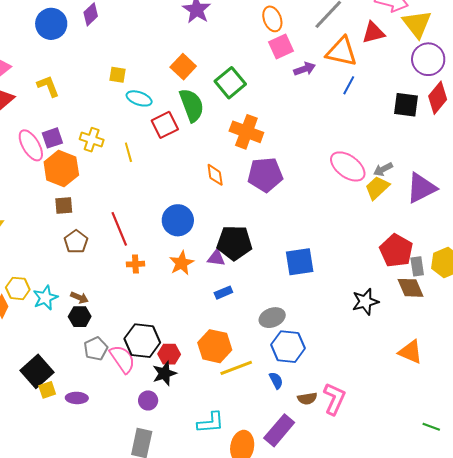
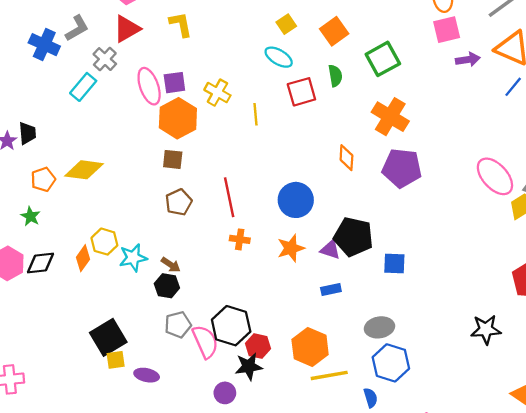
yellow square: (118, 75) -> (286, 24), moved, turned 36
green semicircle: (192, 105) -> (335, 76), size x0.6
blue square: (300, 262) -> (394, 263), moved, size x0.7

